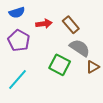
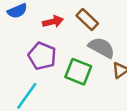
purple pentagon: (19, 41) -> (42, 56), moved

